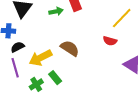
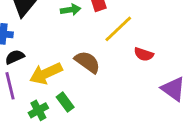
yellow line: (122, 18) -> (118, 29), moved

